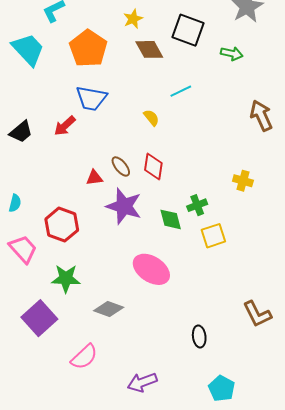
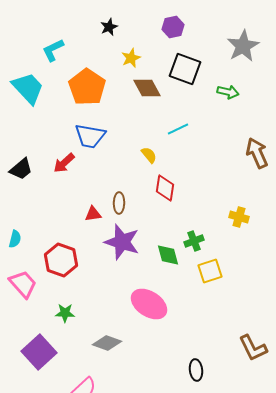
brown ellipse: (121, 166) -> (119, 203), turned 40
red diamond: (153, 166) -> (165, 188), moved
green star: (66, 278) -> (65, 313), size x0.7

